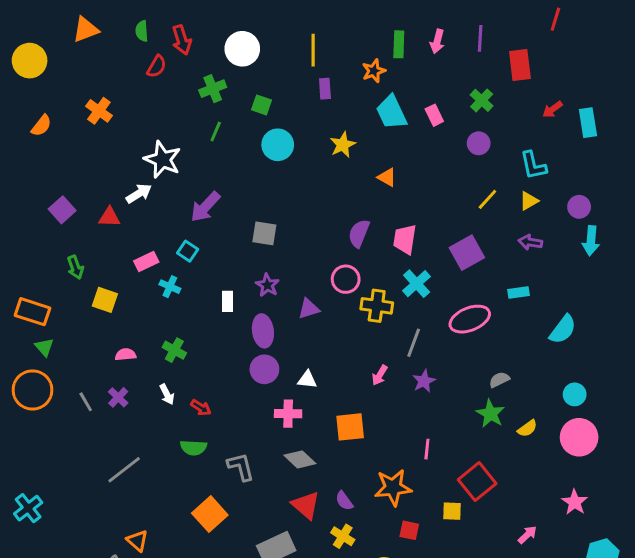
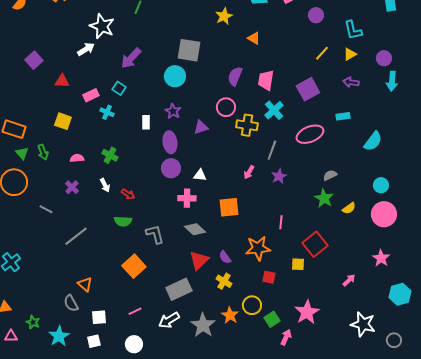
cyan circle: (278, 145) -> (175, 76), moved
red triangle: (109, 217) -> (62, 81), moved
gray square: (264, 233) -> (189, 50), moved, size x1.4
green arrow: (75, 267) -> (43, 152), moved
gray line: (86, 402) -> (46, 209), moved, turned -32
red triangle: (306, 505) -> (199, 260), turned 35

